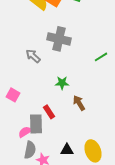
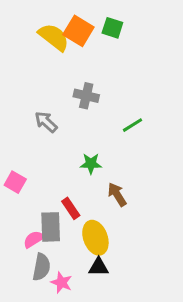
gray cross: (59, 39) -> (86, 96), size x0.7
green line: (101, 57) -> (132, 125), moved
yellow ellipse: (93, 151) -> (95, 238), moved

